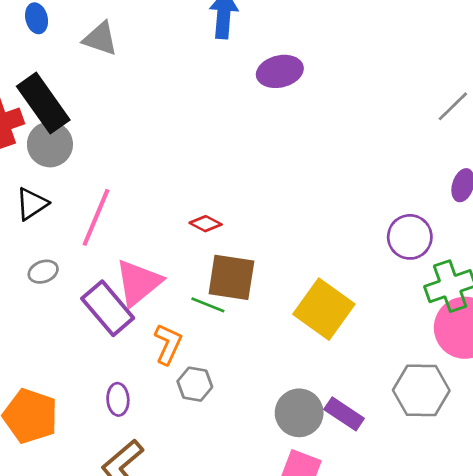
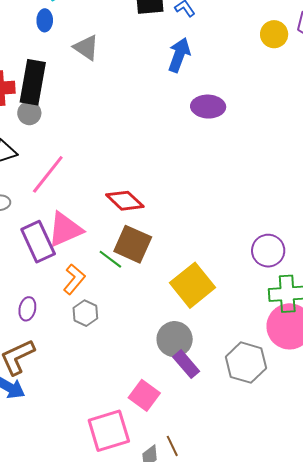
black rectangle: (43, 103) -> (33, 82), turned 30
gray circle: (50, 144) -> (29, 113), size x0.7
red diamond: (206, 224) -> (125, 201), size x1.6
gray circle: (299, 413) -> (175, 339), moved

